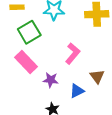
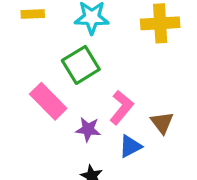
green square: (29, 32) -> (81, 65), moved
pink L-shape: (73, 54) -> (121, 107), moved

